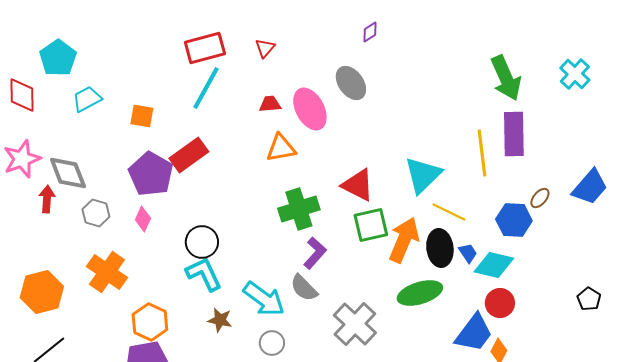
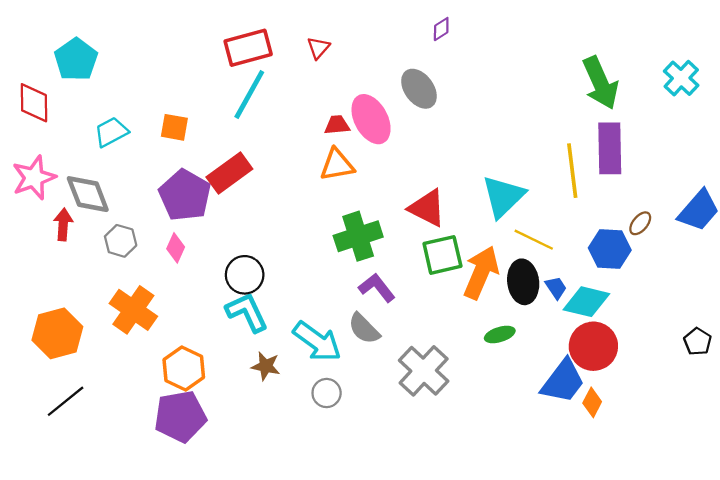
cyan trapezoid: (87, 99) -> (111, 132), moved
red trapezoid: (270, 104) -> (337, 125), moved
purple L-shape: (315, 253) -> (377, 288), turned -80
green ellipse: (420, 293) -> (500, 334), size x0.6
red circle: (500, 303) -> (593, 346), size x1.4

